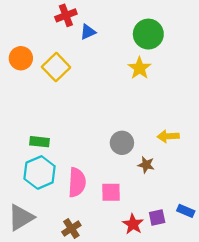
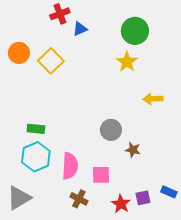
yellow arrow: (168, 136) -> (153, 99), moved
brown cross: (71, 229) -> (79, 199), moved, turned -30

